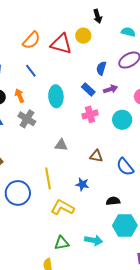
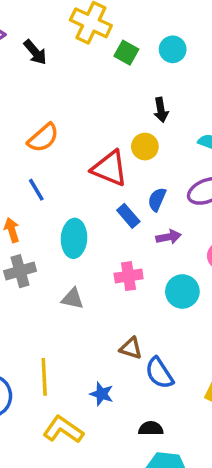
yellow circle: (83, 36) -> (145, 147), moved
red triangle: (61, 44) -> (110, 168), moved
blue rectangle: (88, 89) -> (128, 216), moved
gray cross: (27, 119) -> (20, 271), turned 36
gray triangle: (61, 145) -> (73, 299), moved
blue semicircle: (125, 167) -> (159, 373), moved

